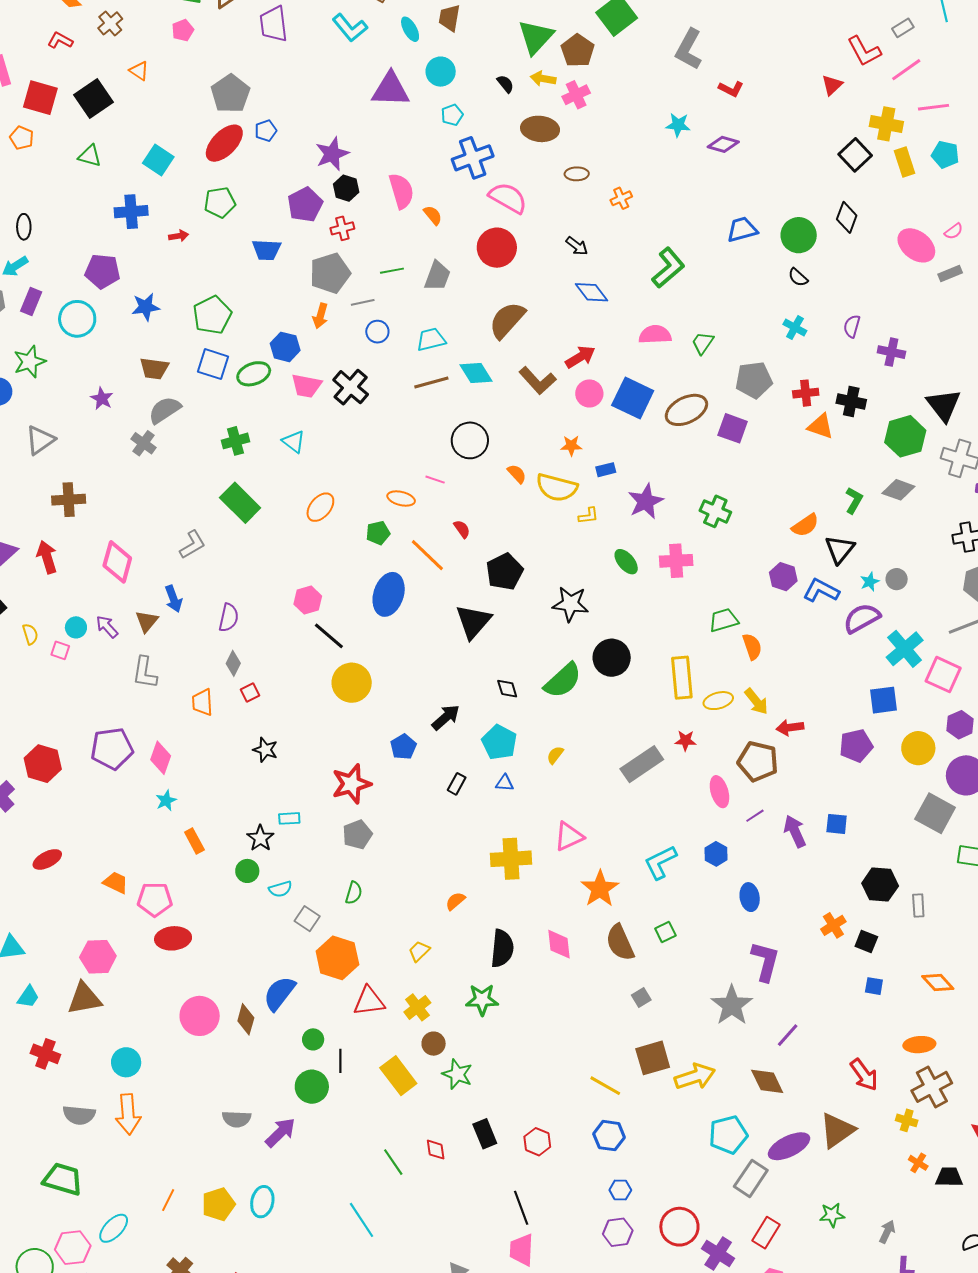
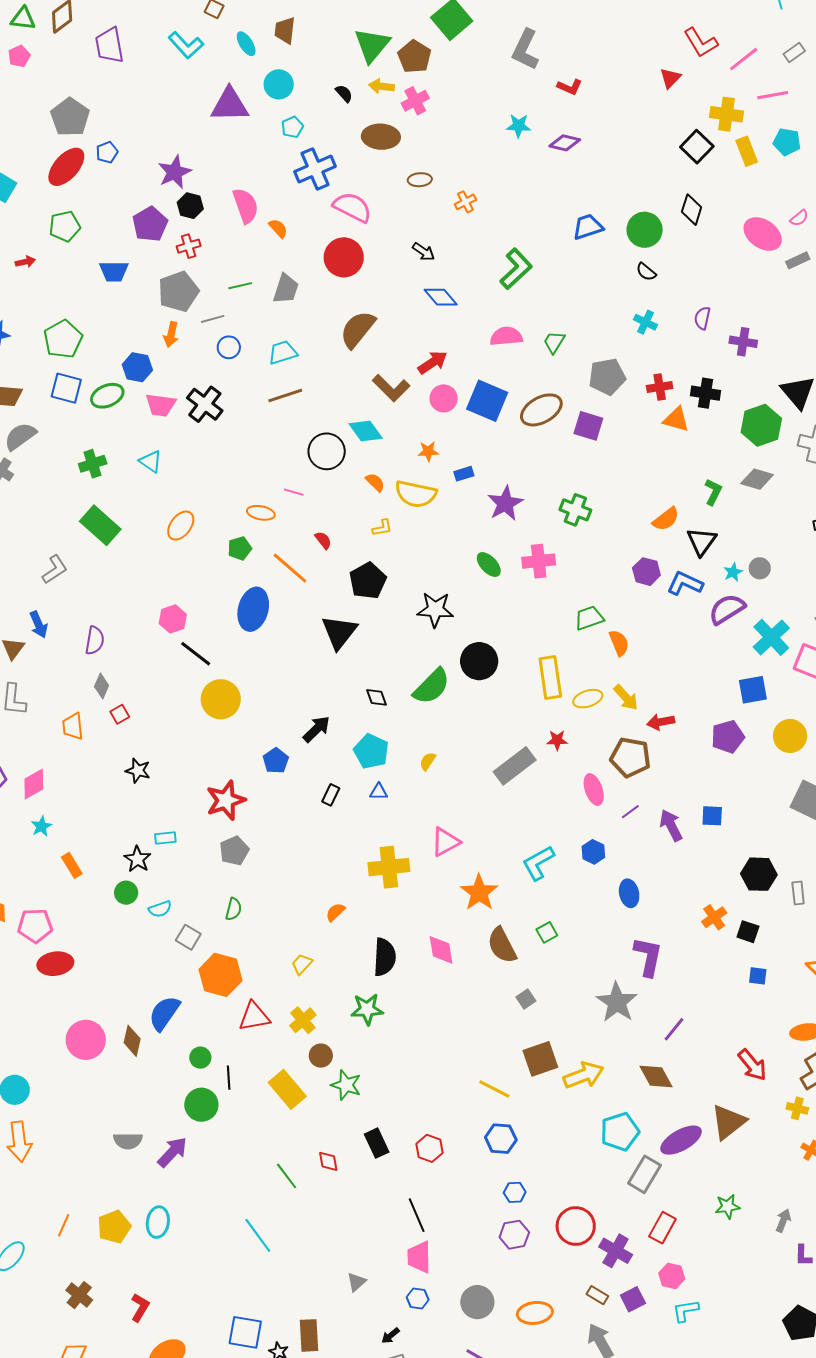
gray rectangle: (903, 28) -> (794, 53), moved
cyan diamond: (476, 373) -> (366, 431), moved
yellow L-shape: (588, 516) -> (382, 528), moved
pink diamond: (161, 758) -> (34, 784), turned 44

